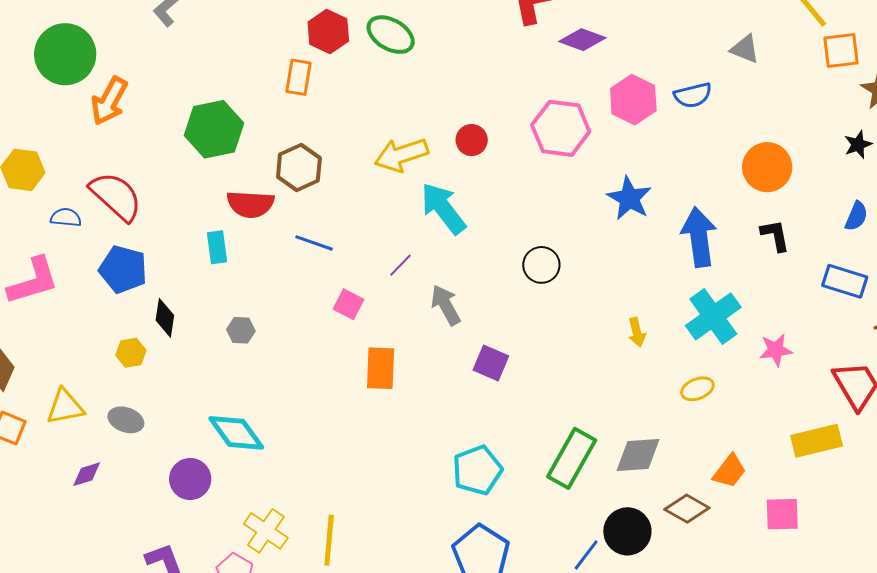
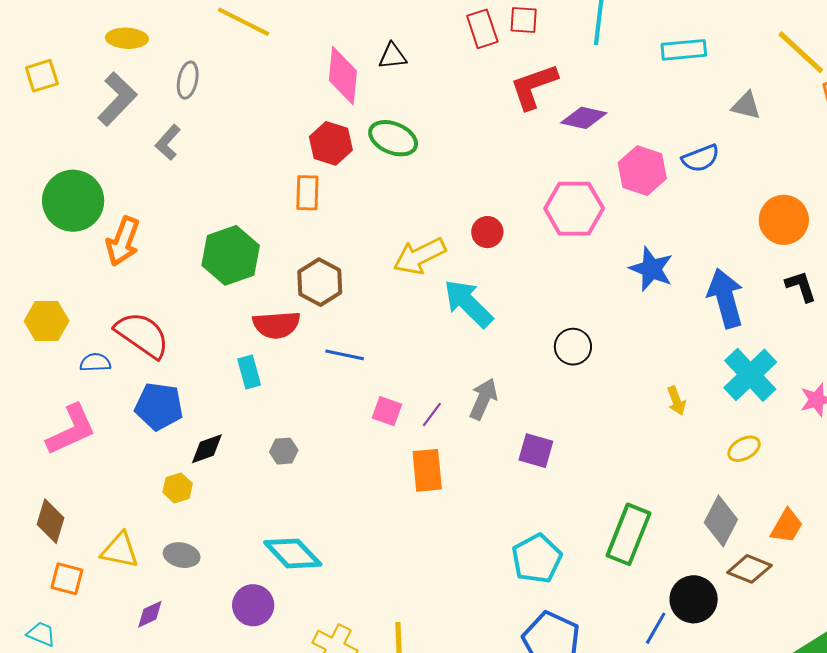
purple line: (400, 265) -> (432, 414), moved
gray arrow: (446, 305) -> (483, 399), turned 60
black diamond: (165, 318) -> (207, 449), turned 69
yellow triangle: (65, 407) -> (120, 550), turned 30
gray diamond: (638, 455) -> (721, 521), moved, turned -51

